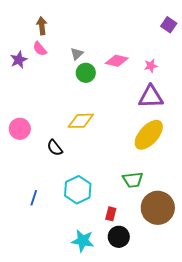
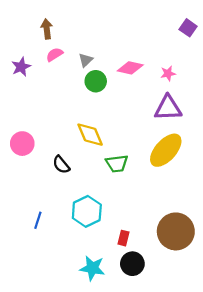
pink semicircle: (40, 49) -> (55, 55), moved, turned 98
yellow diamond: (81, 121) -> (90, 135), turned 68
green trapezoid: (133, 180) -> (117, 164), moved

